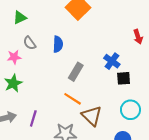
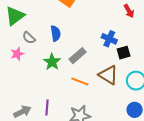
green triangle: (20, 18) -> (15, 16), size x1.5
gray rectangle: (76, 72) -> (78, 56), turned 30
green star: (13, 83) -> (52, 62), moved
brown triangle: (92, 116) -> (108, 75), moved

